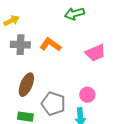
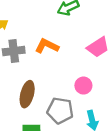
pink circle: (87, 95) -> (83, 86), moved

